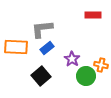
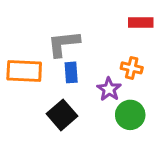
blue rectangle: (47, 48) -> (71, 72), turned -56
orange cross: (101, 65) -> (132, 68), moved

